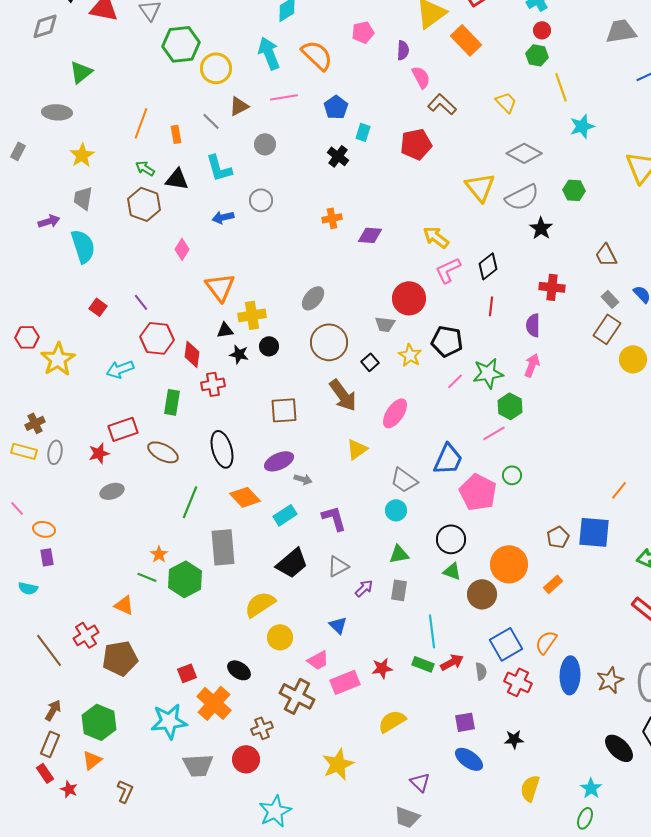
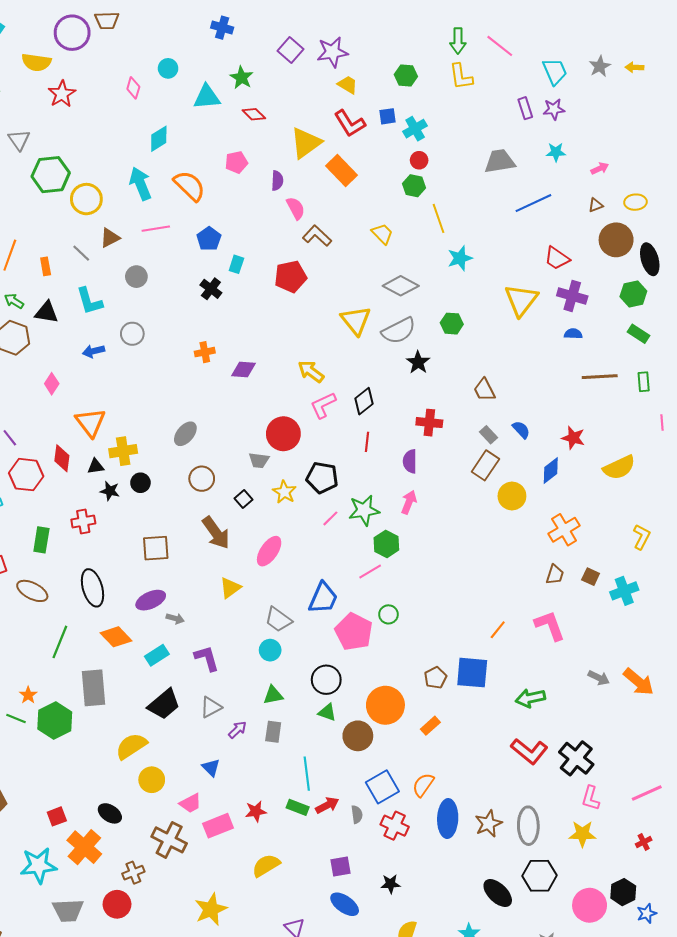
brown circle: (329, 342) -> (202, 479), size x0.7
red diamond: (192, 354) -> (62, 458), moved

